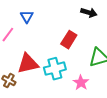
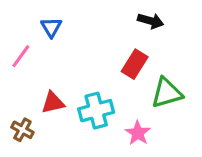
red rectangle: (69, 40) -> (135, 64), moved
red triangle: (28, 64) -> (53, 103), size x0.7

